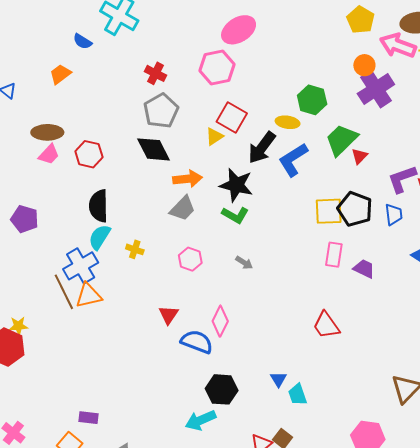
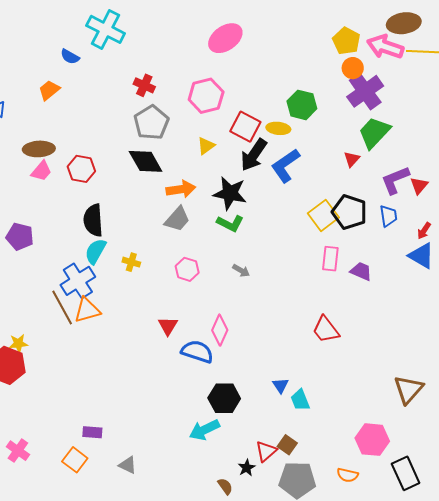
yellow pentagon: (360, 20) -> (346, 41), moved
pink hexagon: (217, 67) -> (206, 96), moved
red square: (232, 118) -> (245, 127), moved
green trapezoid: (341, 140) -> (374, 133), moved
yellow square: (329, 211) -> (323, 215), turned -32

